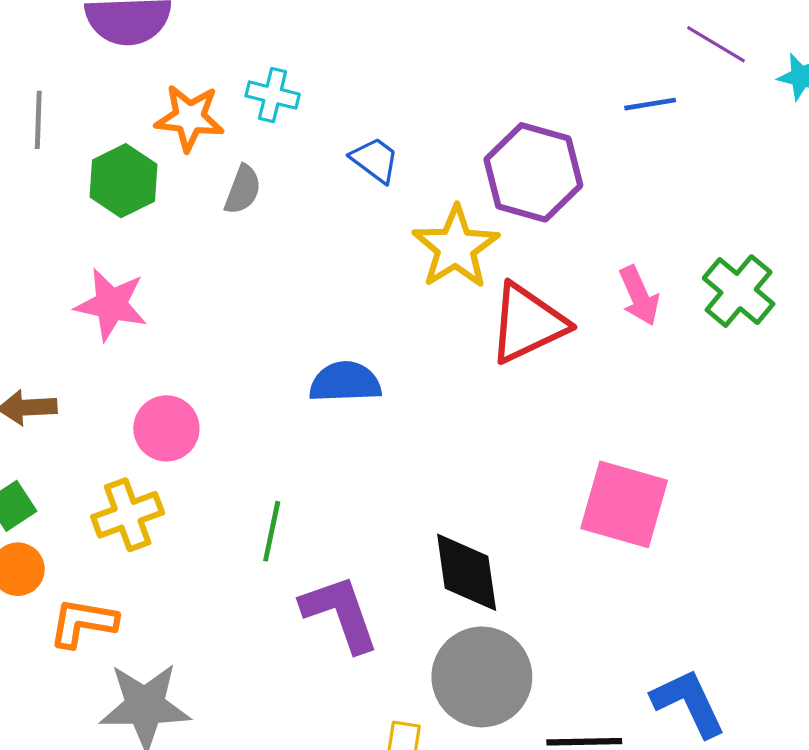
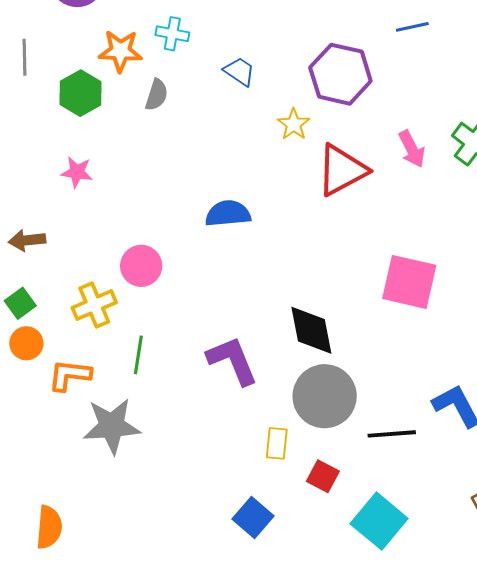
yellow star: (456, 247) -> (294, 124), size x0.6
pink star: (111, 304) -> (77, 172), size x0.7
pink circle: (166, 428) -> (141, 266), moved
green line: (272, 531) -> (138, 355), moved

